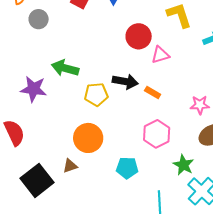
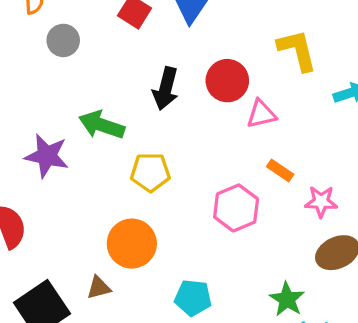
black arrow: (125, 81) -> (166, 89), moved, turned 90
orange rectangle: (153, 92) -> (280, 171), moved
pink hexagon: (157, 134) -> (236, 208), moved

